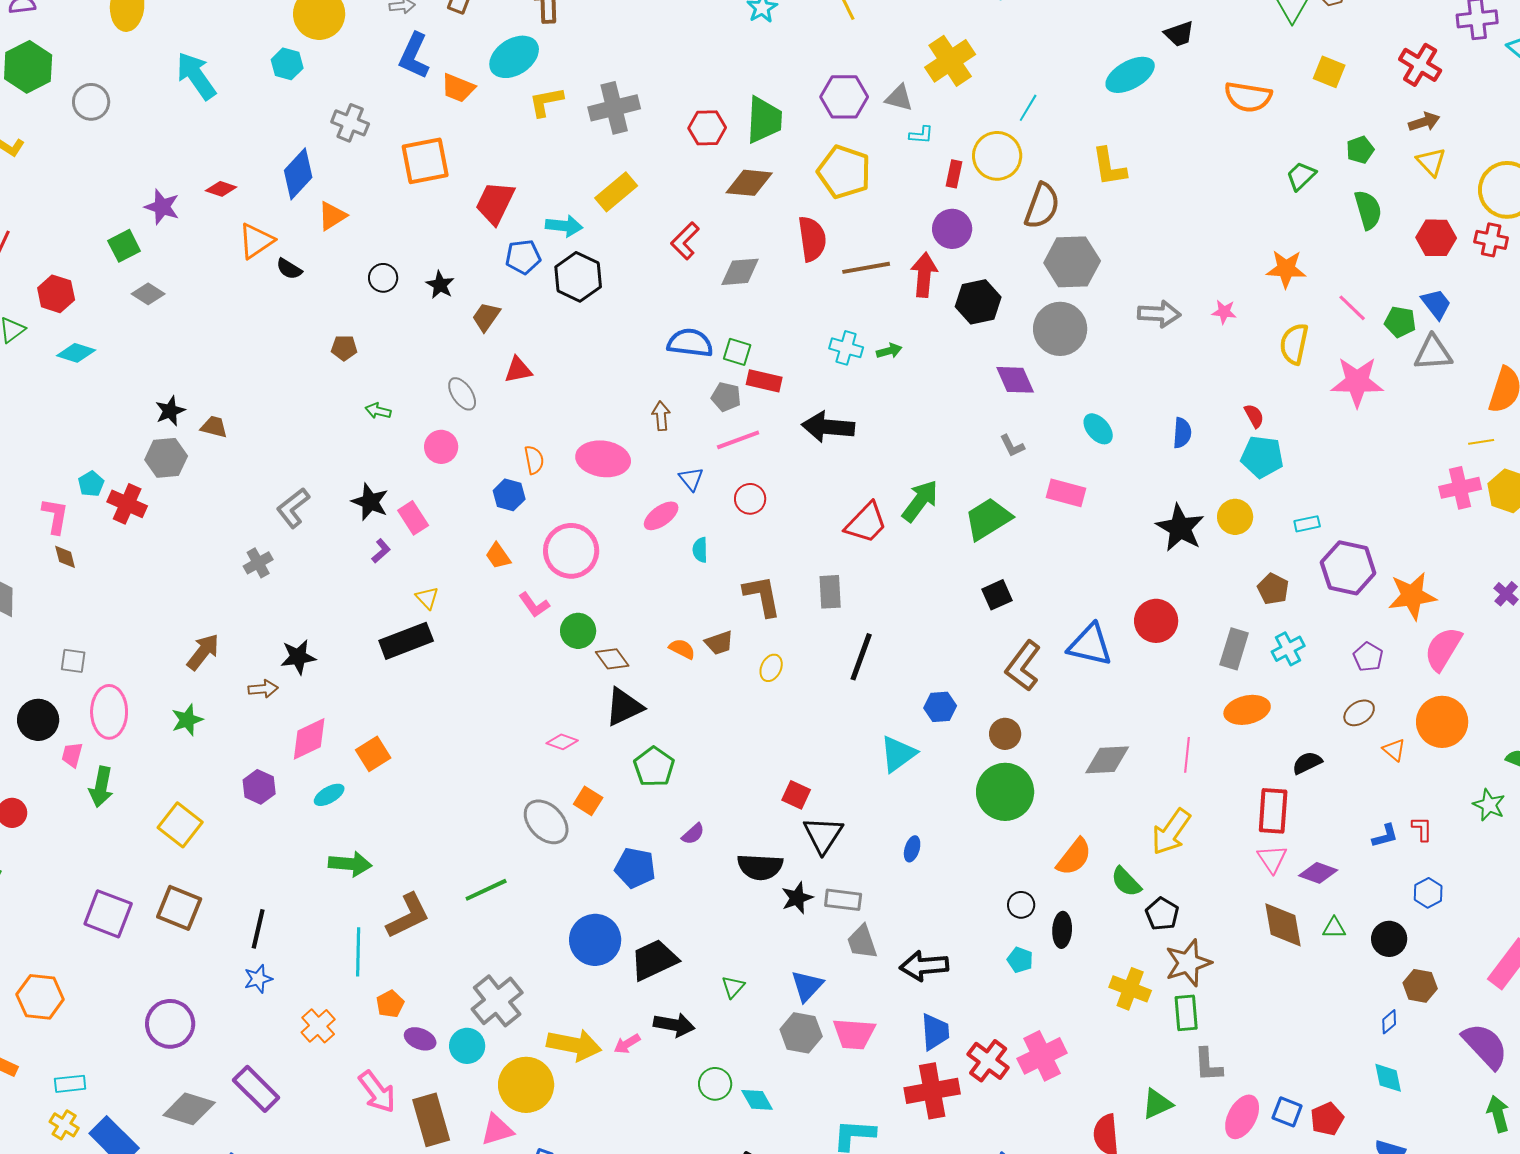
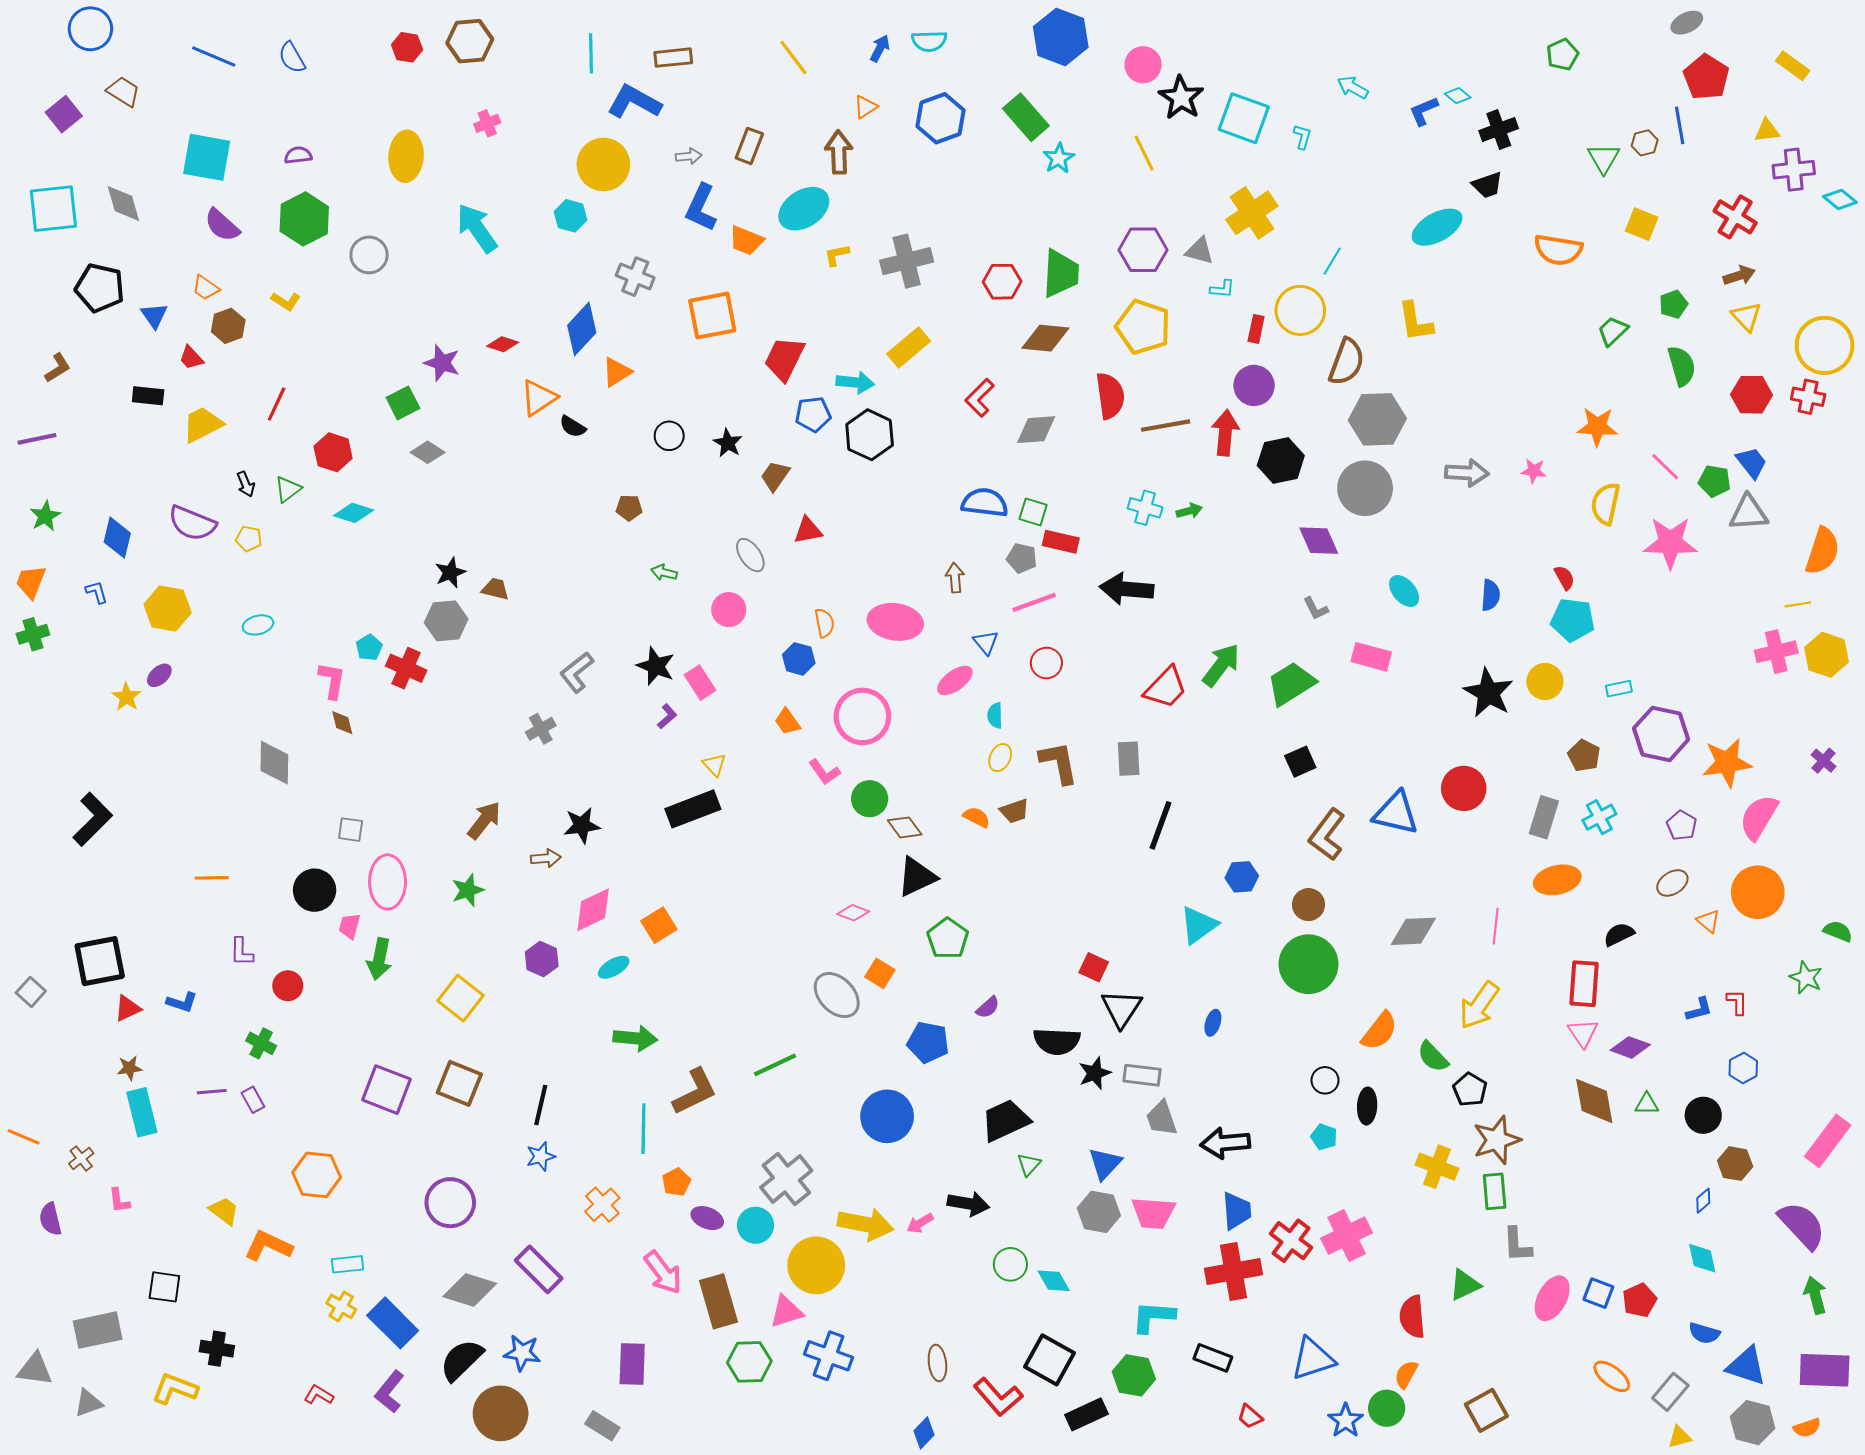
yellow L-shape: (546, 102) -> (837, 255), size x0.7
yellow ellipse: (771, 668) -> (1000, 758), moved
black trapezoid: (654, 960) -> (1005, 1120), moved

